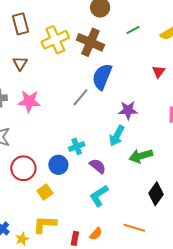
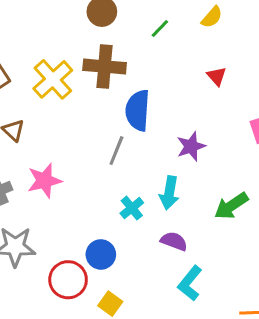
cyan arrow: (117, 136) -> (169, 193), moved
cyan cross: (77, 146) -> (132, 208), moved
blue circle: (58, 165) -> (101, 254), moved

